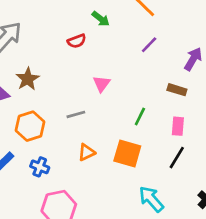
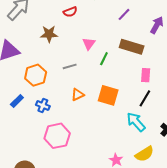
brown star: (28, 79) -> (49, 34), moved, turned 30
brown rectangle: (177, 90) -> (132, 47), moved, size x1.6
green line: (140, 117) -> (104, 59), moved
cyan arrow: (151, 199) -> (136, 122), moved

